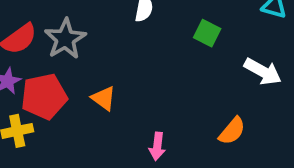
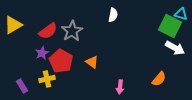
green square: (207, 33) -> (170, 26), moved, size x1.6
red pentagon: (44, 96) -> (61, 61), turned -30

